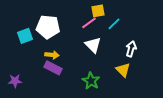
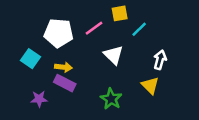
pink line: (89, 23) -> (94, 28), moved
cyan square: (25, 36) -> (31, 59), moved, turned -35
purple star: (15, 81) -> (39, 99), moved

